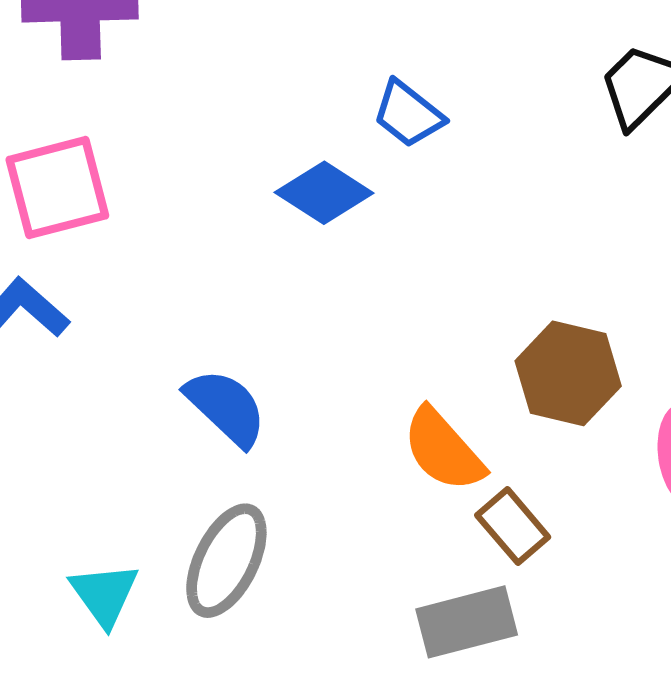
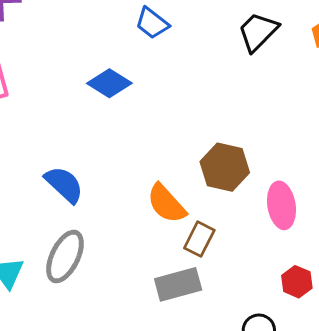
blue trapezoid: (408, 114) -> (152, 23), moved
brown rectangle: (513, 526) -> (199, 239), turned 68

